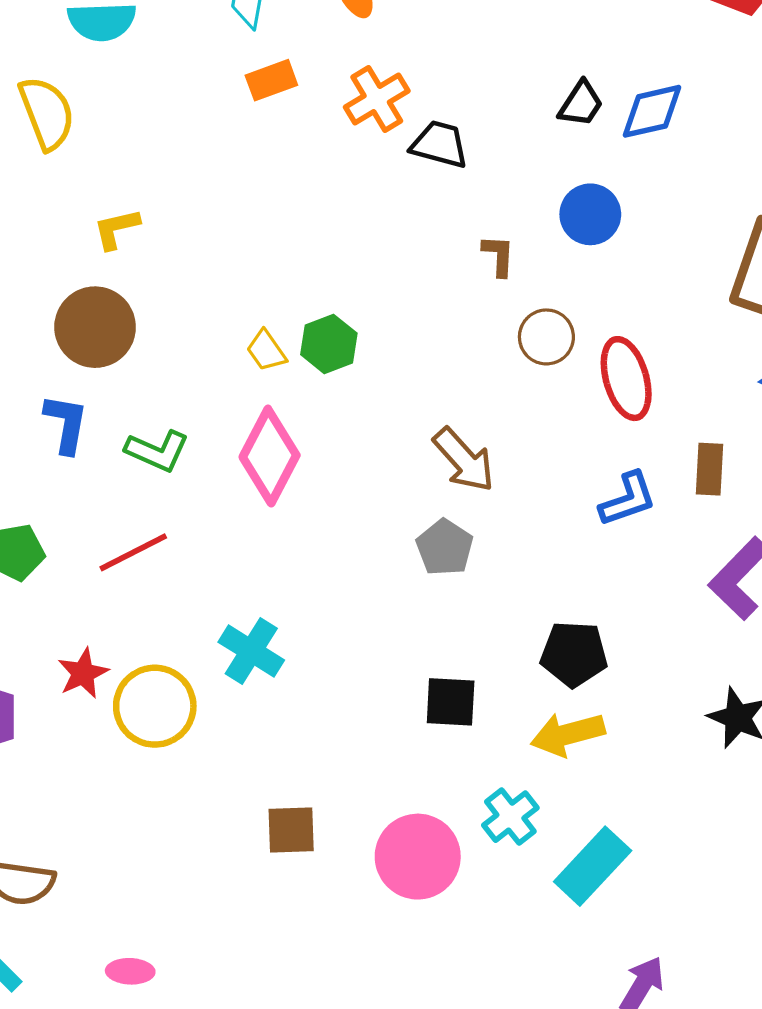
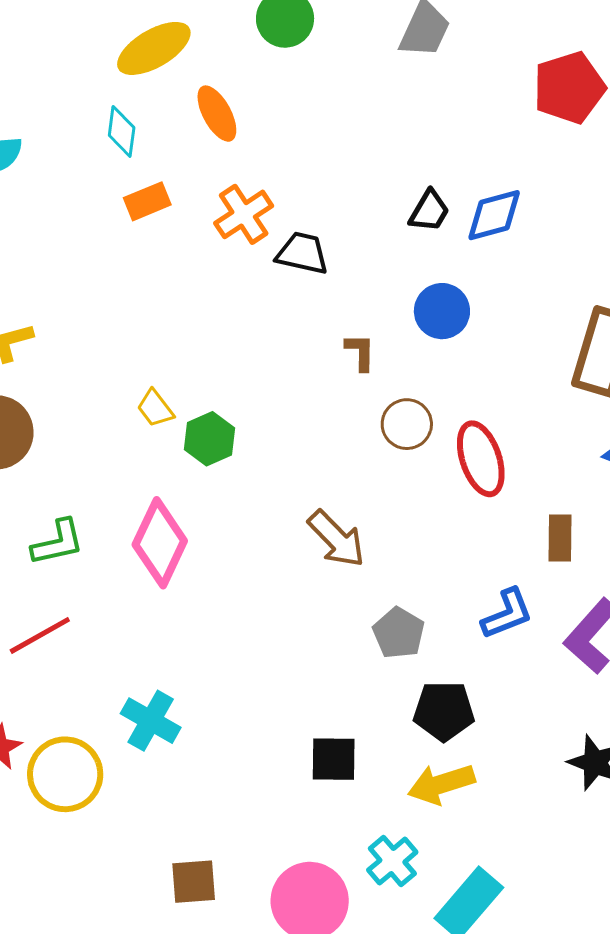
yellow trapezoid: (266, 351) -> (155, 408), moved
green L-shape: (157, 451) -> (58, 542), turned -34
blue L-shape: (628, 499) -> (507, 614), moved
gray pentagon: (445, 547) -> (399, 633), moved

